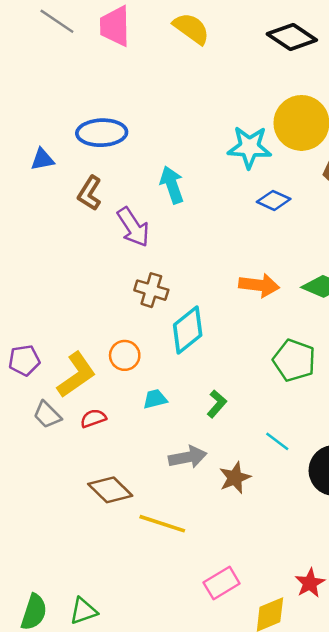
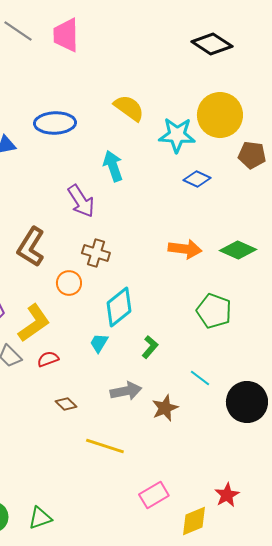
yellow semicircle: (191, 29) -> (129, 108), moved
brown L-shape: (90, 193) -> (31, 247), moved, size x1.4
cyan diamond: (188, 330) -> (119, 307), moved
orange circle: (125, 355) -> (69, 283), moved
cyan trapezoid: (155, 399) -> (99, 343), turned -45
brown diamond: (110, 490) -> (66, 404), moved, size x0.6

